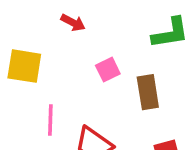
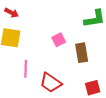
red arrow: (73, 23) -> (12, 13), moved

